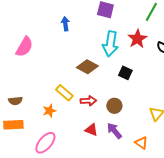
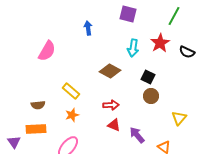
cyan arrow: (110, 44) -> (133, 48), size x0.7
yellow rectangle: (64, 93) -> (71, 91), moved
brown circle: (114, 106) -> (151, 96), moved
red triangle: (91, 130) -> (114, 125), moved

